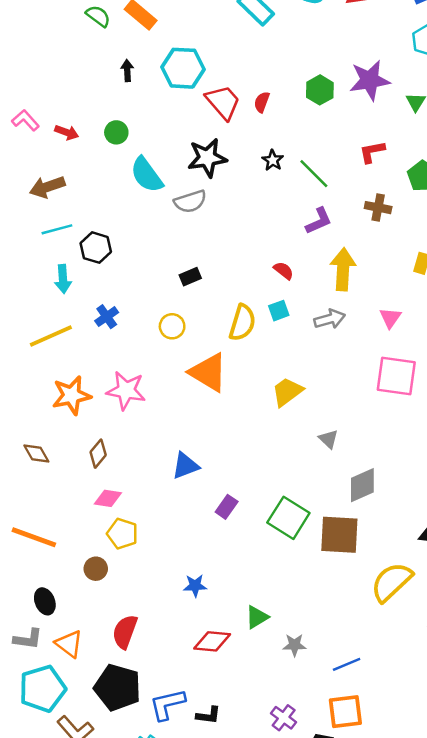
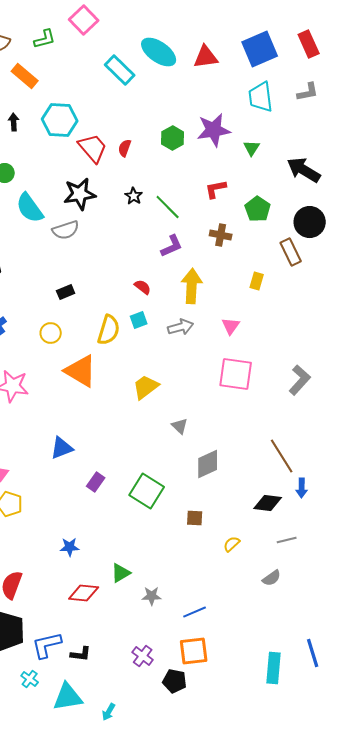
brown square: (339, 535) -> (195, 518), moved, size x0.5
yellow semicircle: (391, 582) -> (232, 544), size x0.5

